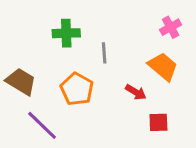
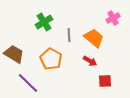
green cross: (66, 33) -> (44, 22), turned -30
orange trapezoid: (163, 66) -> (94, 38), moved

